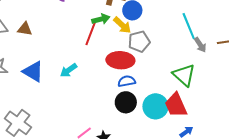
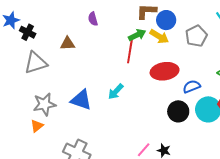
brown triangle: (25, 29) -> (67, 44), moved
gray pentagon: (139, 42) -> (196, 36), moved
blue semicircle: (127, 81) -> (192, 86), moved

